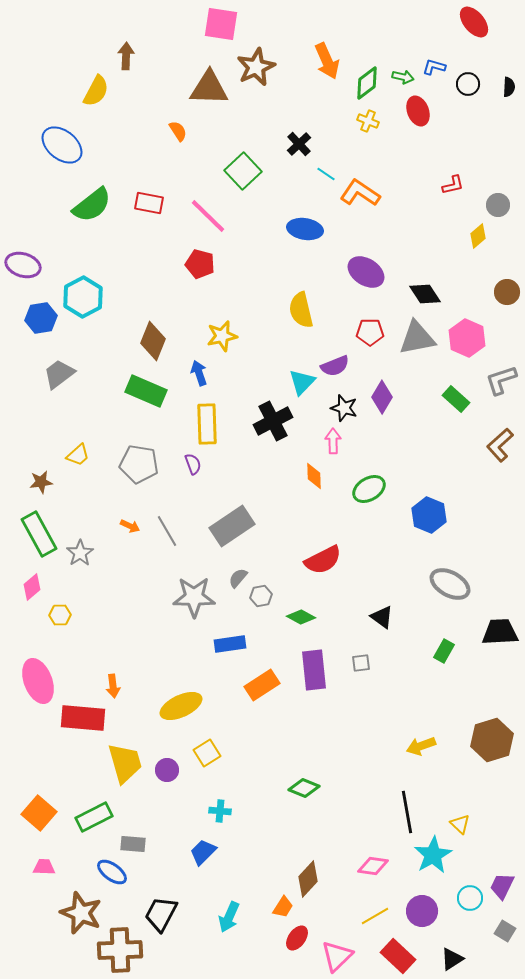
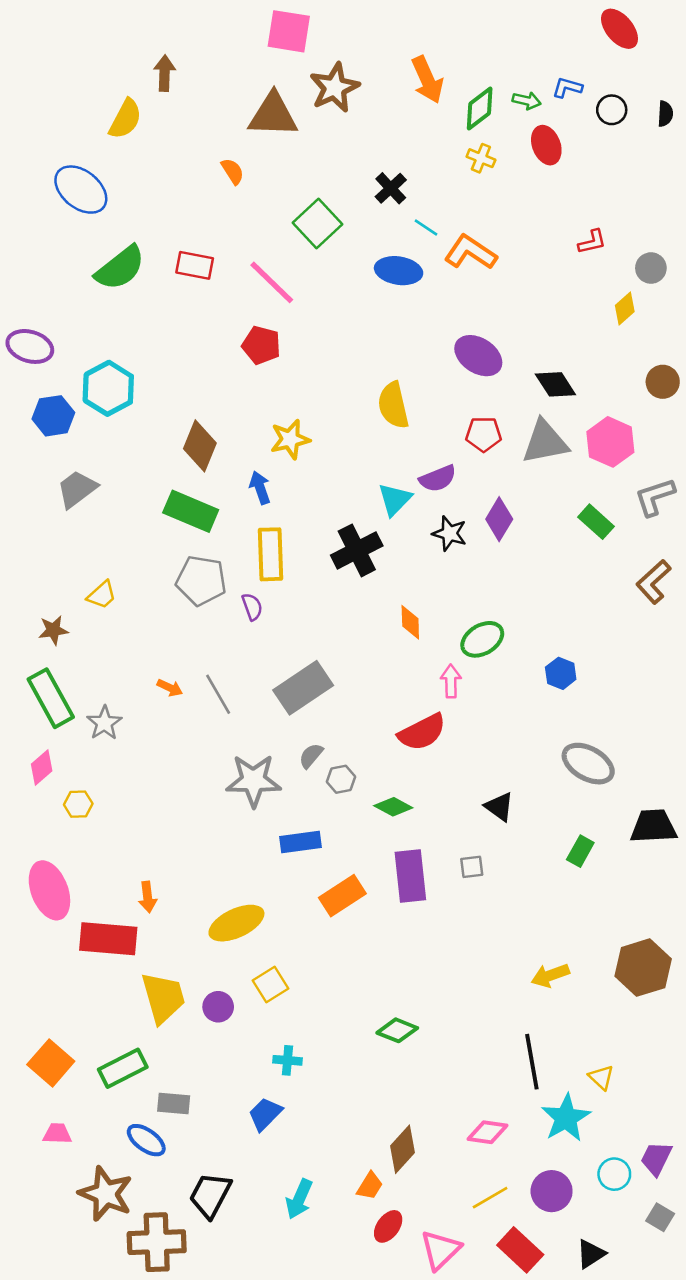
blue ellipse: (305, 229) -> (399, 271), moved
pink arrow: (333, 441) -> (451, 681), moved
gray pentagon: (139, 464) -> (201, 581), moved
blue hexagon: (429, 515) -> (561, 673), size x0.7

